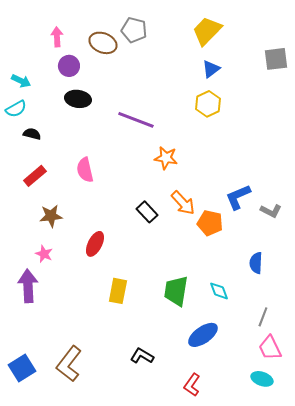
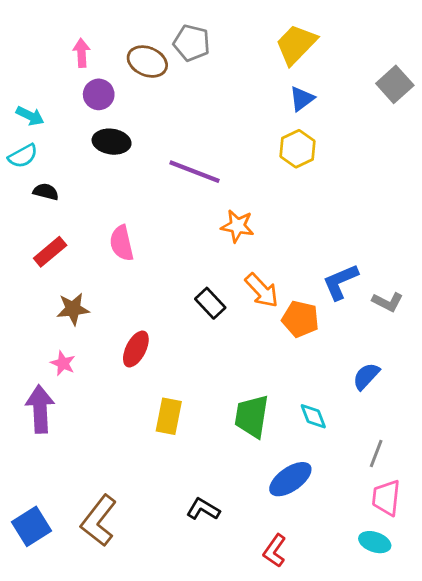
gray square: (276, 59) -> (395, 84), turned -35
blue semicircle: (256, 263) -> (366, 376), turned 40
pink trapezoid: (270, 348) -> (386, 498), turned 32

